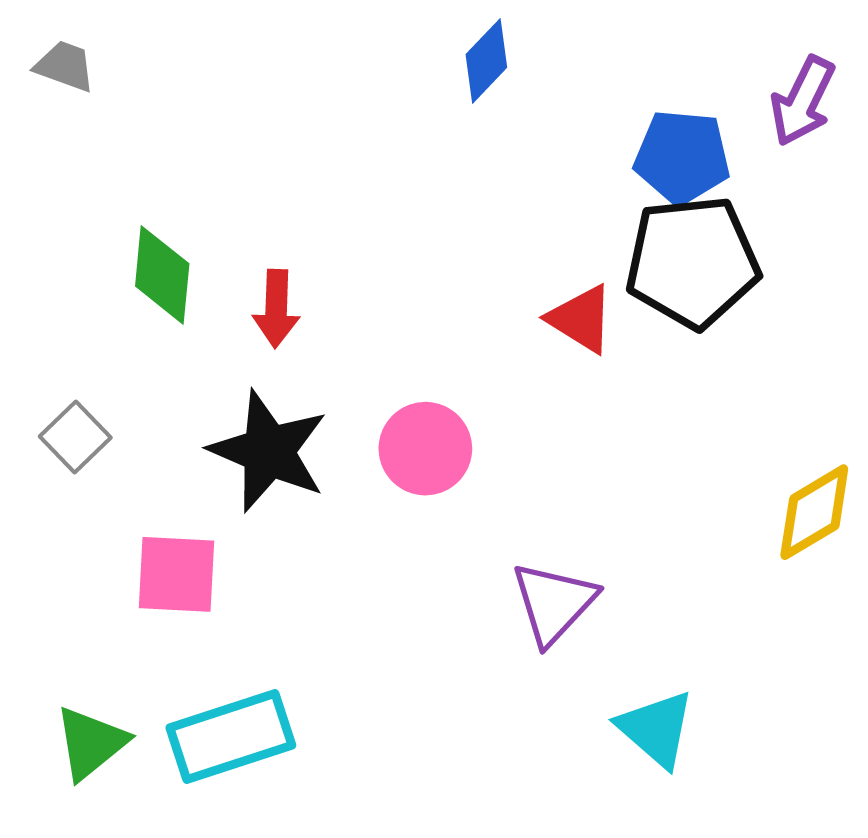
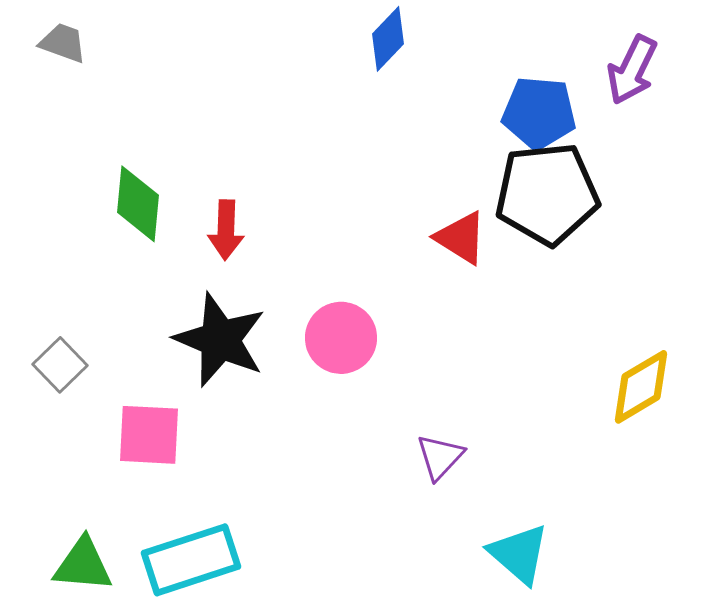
gray square: (75, 437) -> (60, 365), moved
purple triangle: (554, 603) -> (440, 457), size x0.7
green triangle: (91, 743) -> (83, 565), turned 44

